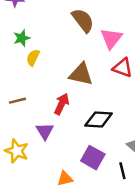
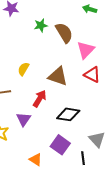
green star: (22, 38) -> (41, 25), moved
yellow semicircle: (33, 58) -> (23, 69), moved
orange triangle: (65, 179) -> (36, 160), turned 40

